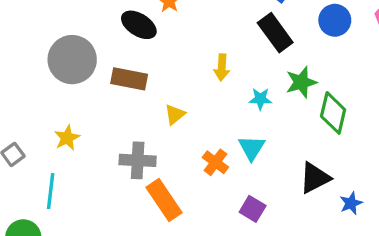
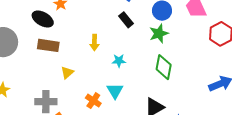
black rectangle: (275, 33) -> (126, 20), size x0.7
brown rectangle: (129, 79) -> (48, 45), moved
green star: (301, 82) -> (159, 33), moved

